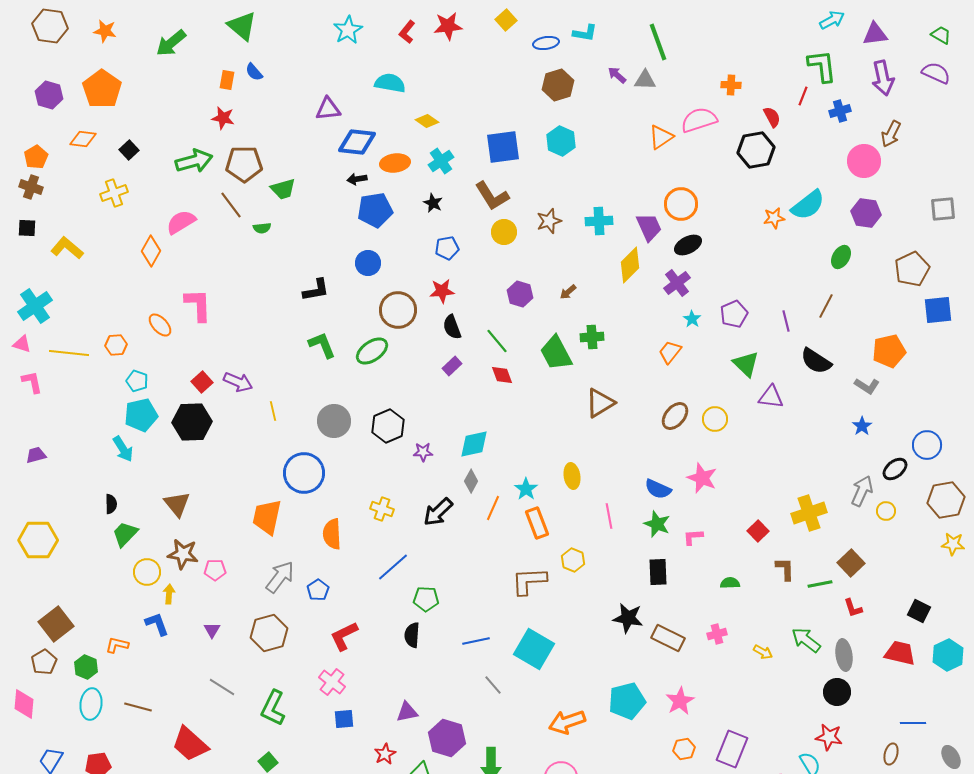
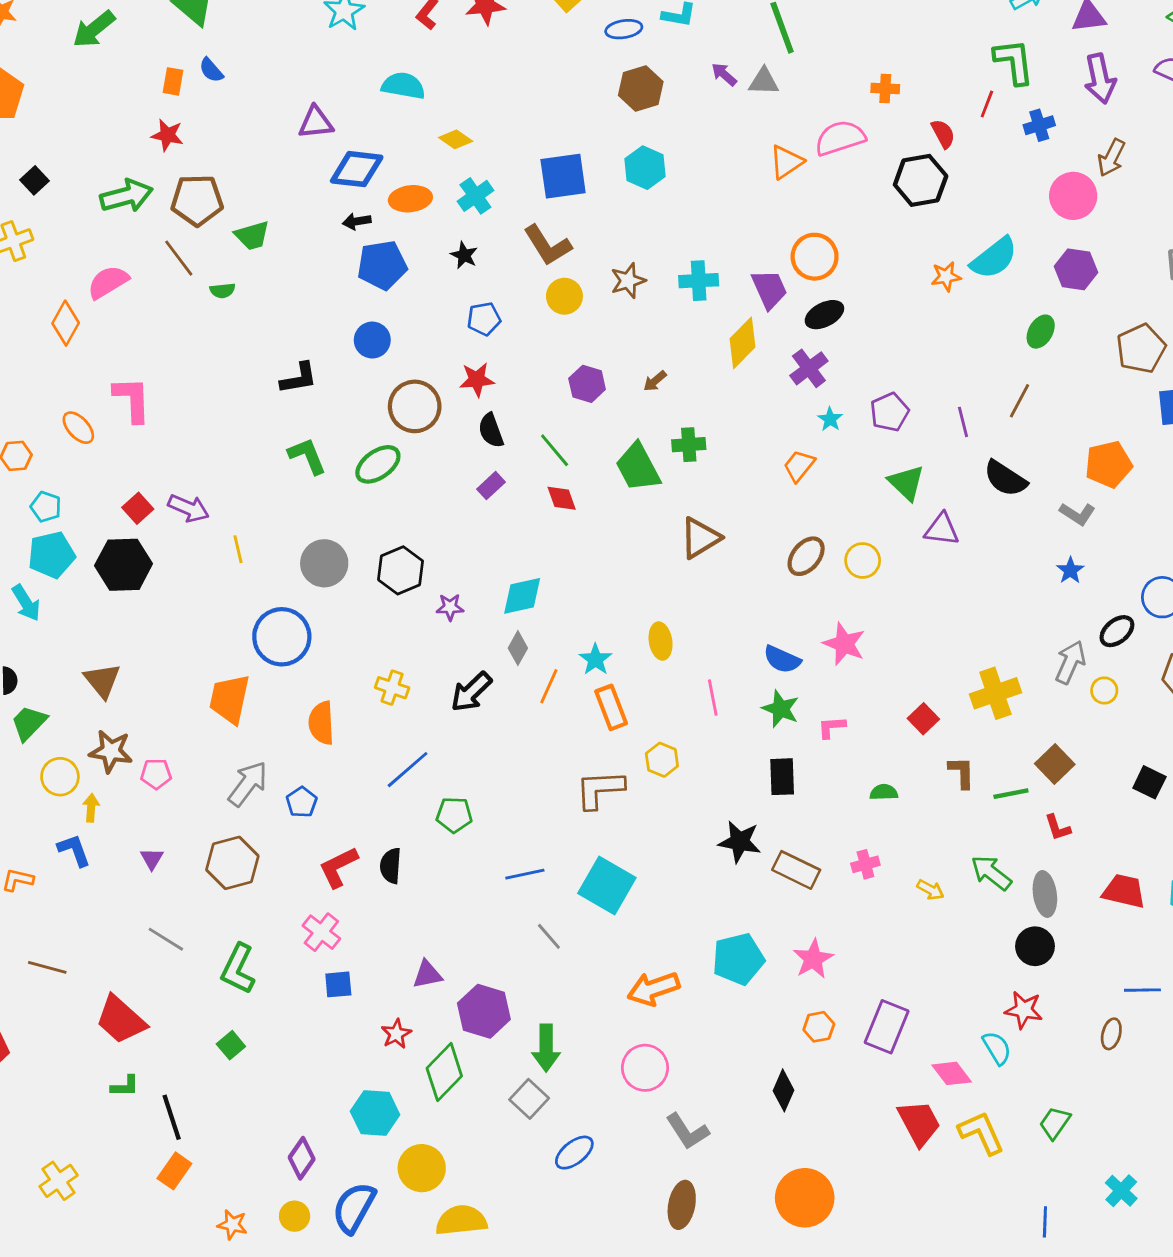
black square: (919, 611) -> (1149, 782), moved
black semicircle: (412, 635) -> (391, 866), moved

